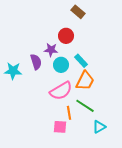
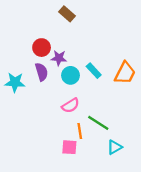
brown rectangle: (78, 12) -> (67, 14), moved
red circle: (66, 36) -> (42, 48), moved
orange trapezoid: (85, 81) -> (125, 73), moved
pink semicircle: (61, 91) -> (70, 105), size x0.7

